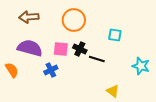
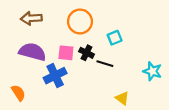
cyan square: (115, 35) -> (115, 38), moved, turned -32
orange semicircle: (12, 70) -> (18, 93), moved
blue cross: (51, 70) -> (55, 76), size x1.5

